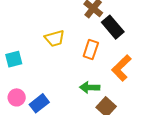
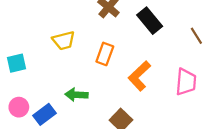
black rectangle: (113, 27) -> (150, 21), moved
green arrow: (90, 87) -> (76, 95), moved

